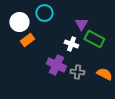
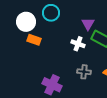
orange rectangle: (27, 40) -> (34, 40), turned 56
purple cross: (56, 65) -> (52, 85), moved

